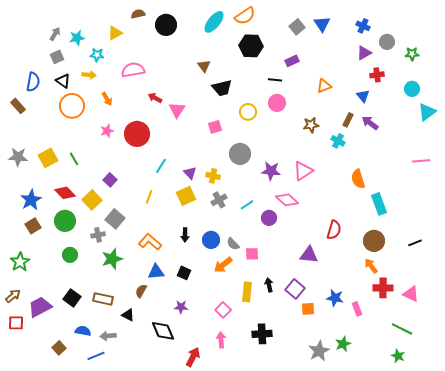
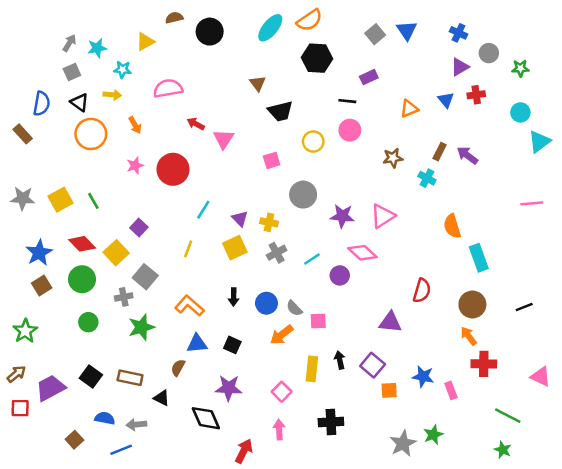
blue triangle: (363, 96) -> (446, 100), moved
pink triangle: (411, 294) -> (541, 376), moved
purple star: (181, 307) -> (229, 388), size x1.5

